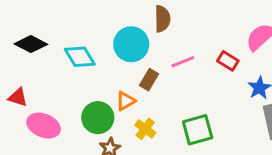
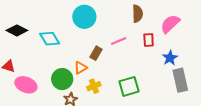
brown semicircle: (162, 19) -> (138, 14), moved
cyan circle: (131, 44) -> (84, 17), moved
red rectangle: (228, 61) -> (149, 40), turned 56
yellow cross: (145, 129) -> (94, 86), turned 32

